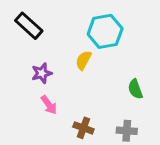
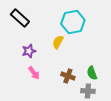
green semicircle: (135, 89) -> (92, 73), moved
brown cross: (83, 128) -> (68, 76), moved

